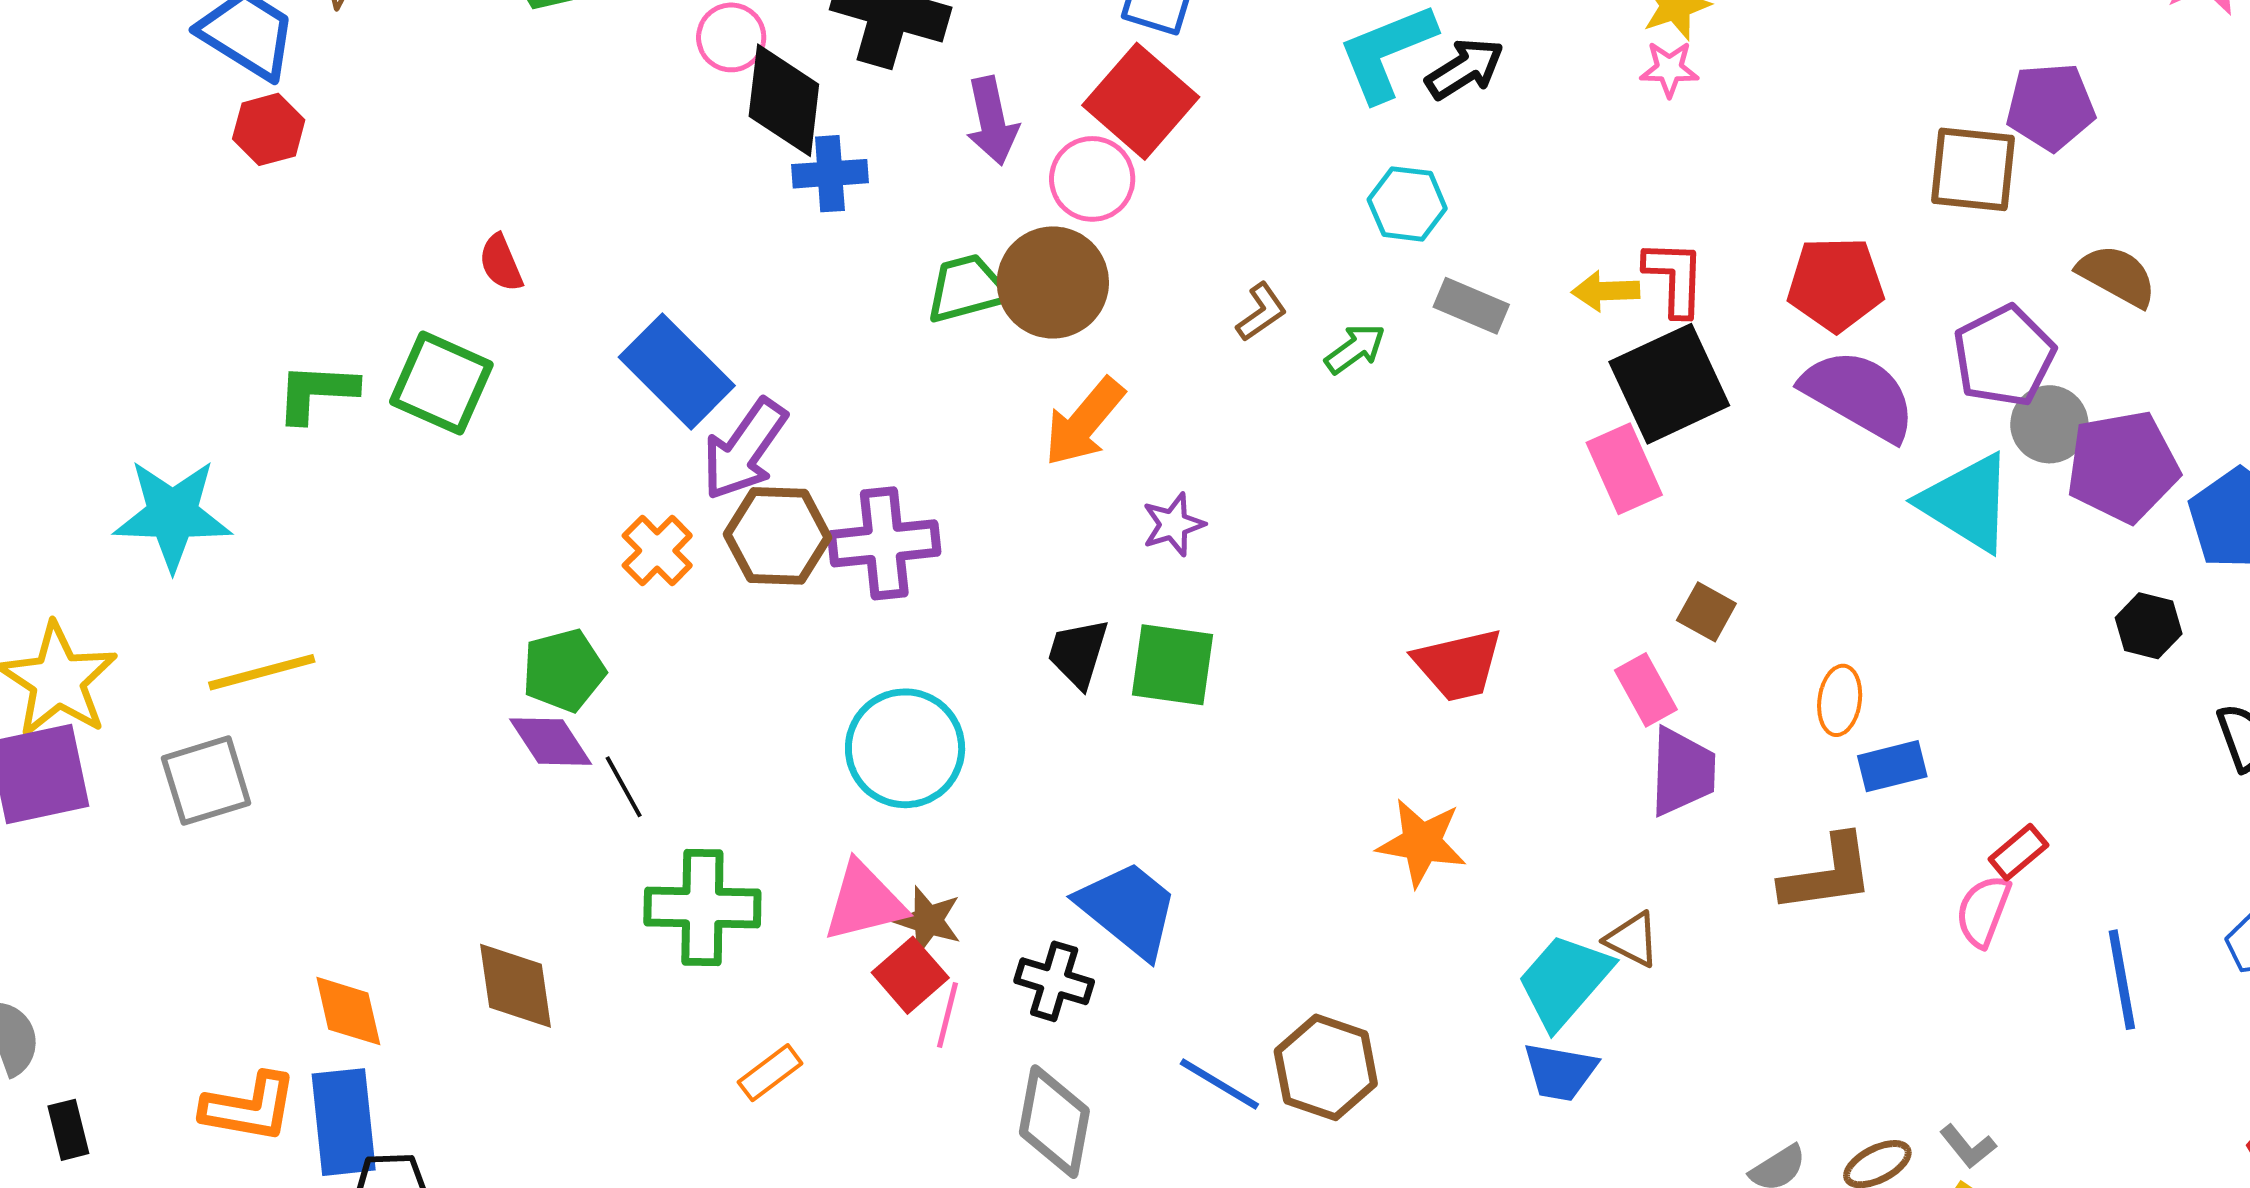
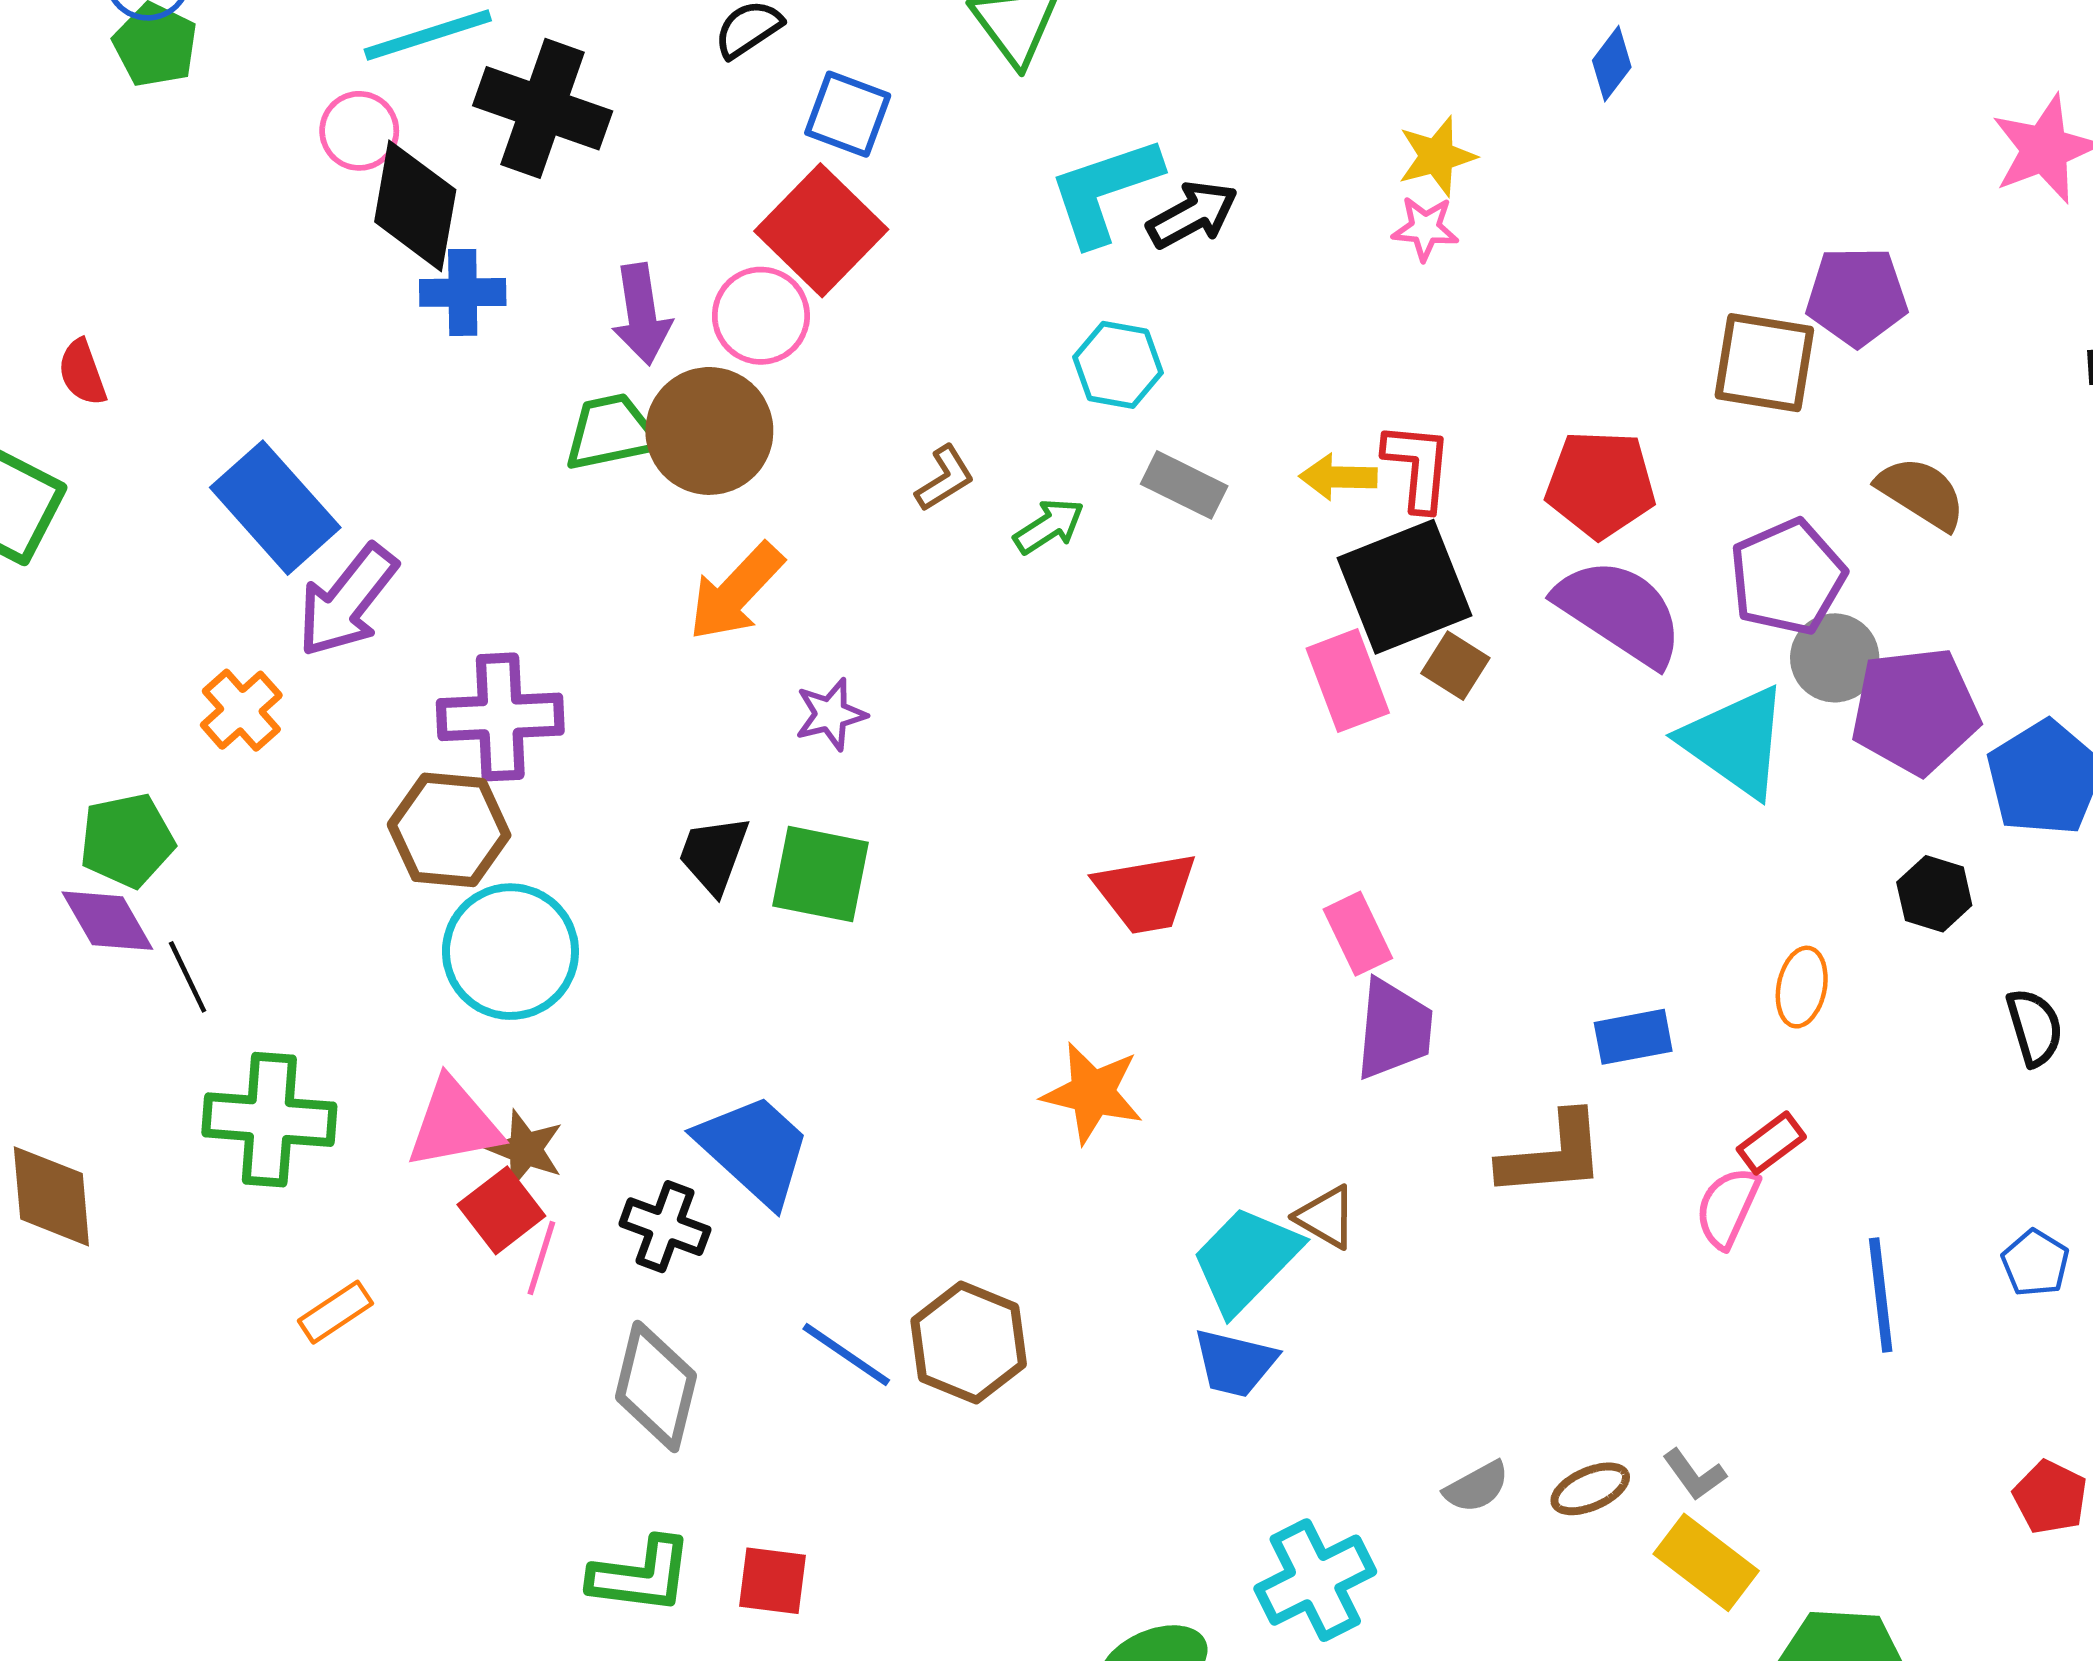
purple arrow: (992, 121) -> (642, 314), moved
brown hexagon: (778, 536) -> (449, 830), moved
brown square: (1706, 612) -> (1455, 666), moved
orange ellipse: (1840, 700) -> (1802, 987), moved

